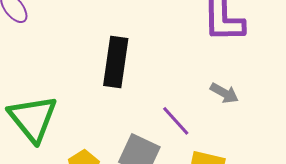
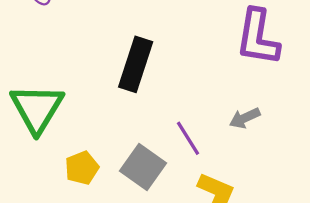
gray arrow: (224, 93) -> (245, 118), turned 116

